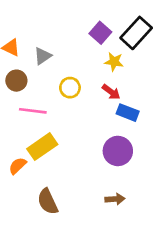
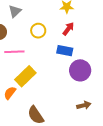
red arrow: (111, 92) -> (68, 29), turned -80
blue rectangle: (128, 113) -> (65, 51), moved

